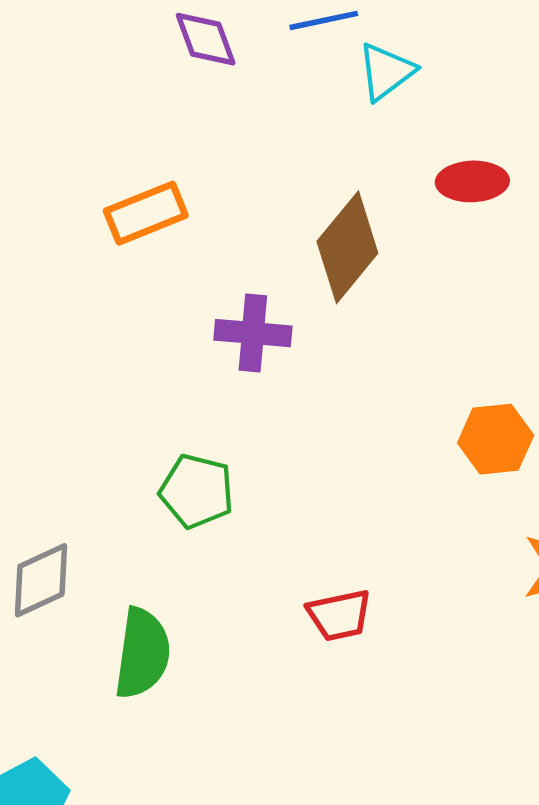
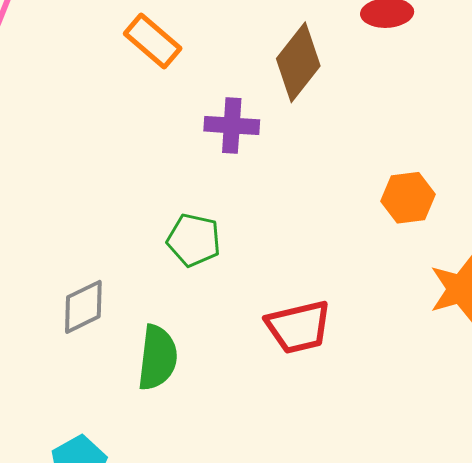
orange rectangle: (146, 213) -> (153, 41), turned 64
red trapezoid: (339, 615) -> (298, 327), size x1.4

